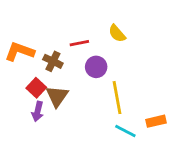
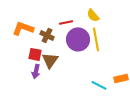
purple circle: (96, 67) -> (78, 39), size x1.5
red square: (36, 88) -> (35, 54), turned -32
yellow line: (117, 98) -> (96, 39), moved

